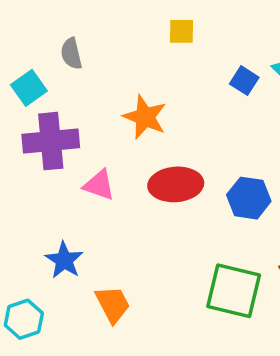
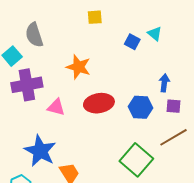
gray semicircle: (71, 54) -> (34, 35), size x1.4
blue star: (64, 260) -> (40, 151), size x1.5
green square: (234, 291) -> (136, 160), turned 32

